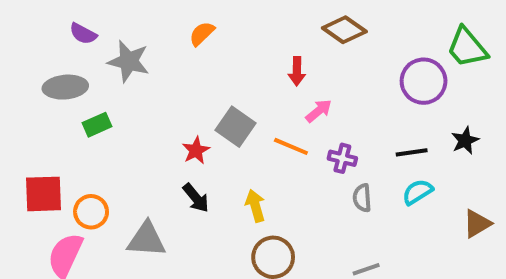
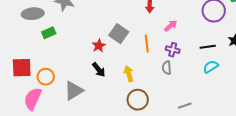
pink arrow: (319, 111) -> (171, 26), moved
orange line: (291, 146) -> (147, 44), turned 60
gray semicircle: (362, 198) -> (167, 68), moved
gray triangle: (146, 239) -> (74, 91), turned -35

